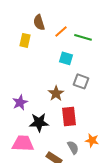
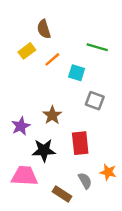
orange line: (61, 31) -> (52, 59), moved
yellow rectangle: (25, 40) -> (27, 51), turned 40
brown star: (56, 93) -> (52, 115), moved

